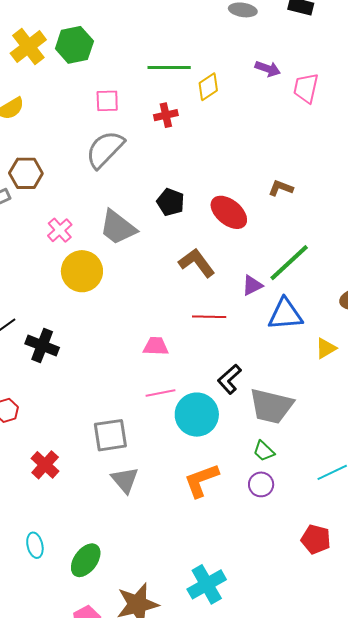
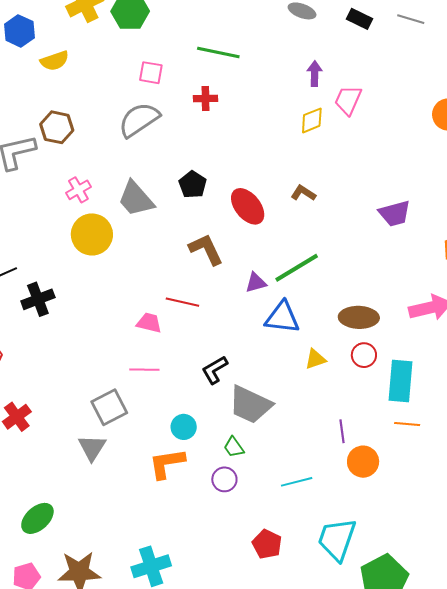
purple arrow: (268, 69) -> (315, 74), turned -120
yellow diamond: (208, 87) -> (312, 120), moved
red line: (209, 317) -> (182, 302), moved
black cross: (42, 346) -> (38, 299), turned 36
cyan circle: (197, 415) -> (184, 427), moved, size x0.6
gray square: (110, 435) -> (109, 407), moved, turned -30

